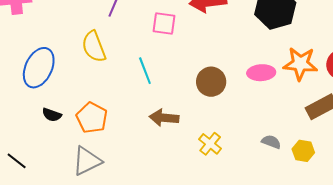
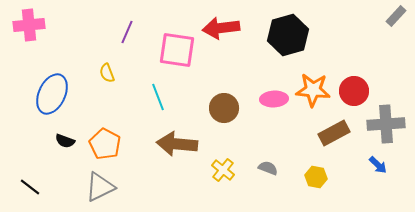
pink square: (164, 24) -> (177, 50), size x1.5
yellow semicircle: (94, 47) -> (107, 73), size x0.6
brown arrow: (164, 118) -> (177, 144), size x1.4
gray semicircle: (271, 142) -> (268, 168), moved

